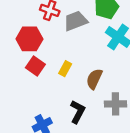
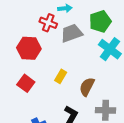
red square: (35, 66) -> (26, 83), moved

